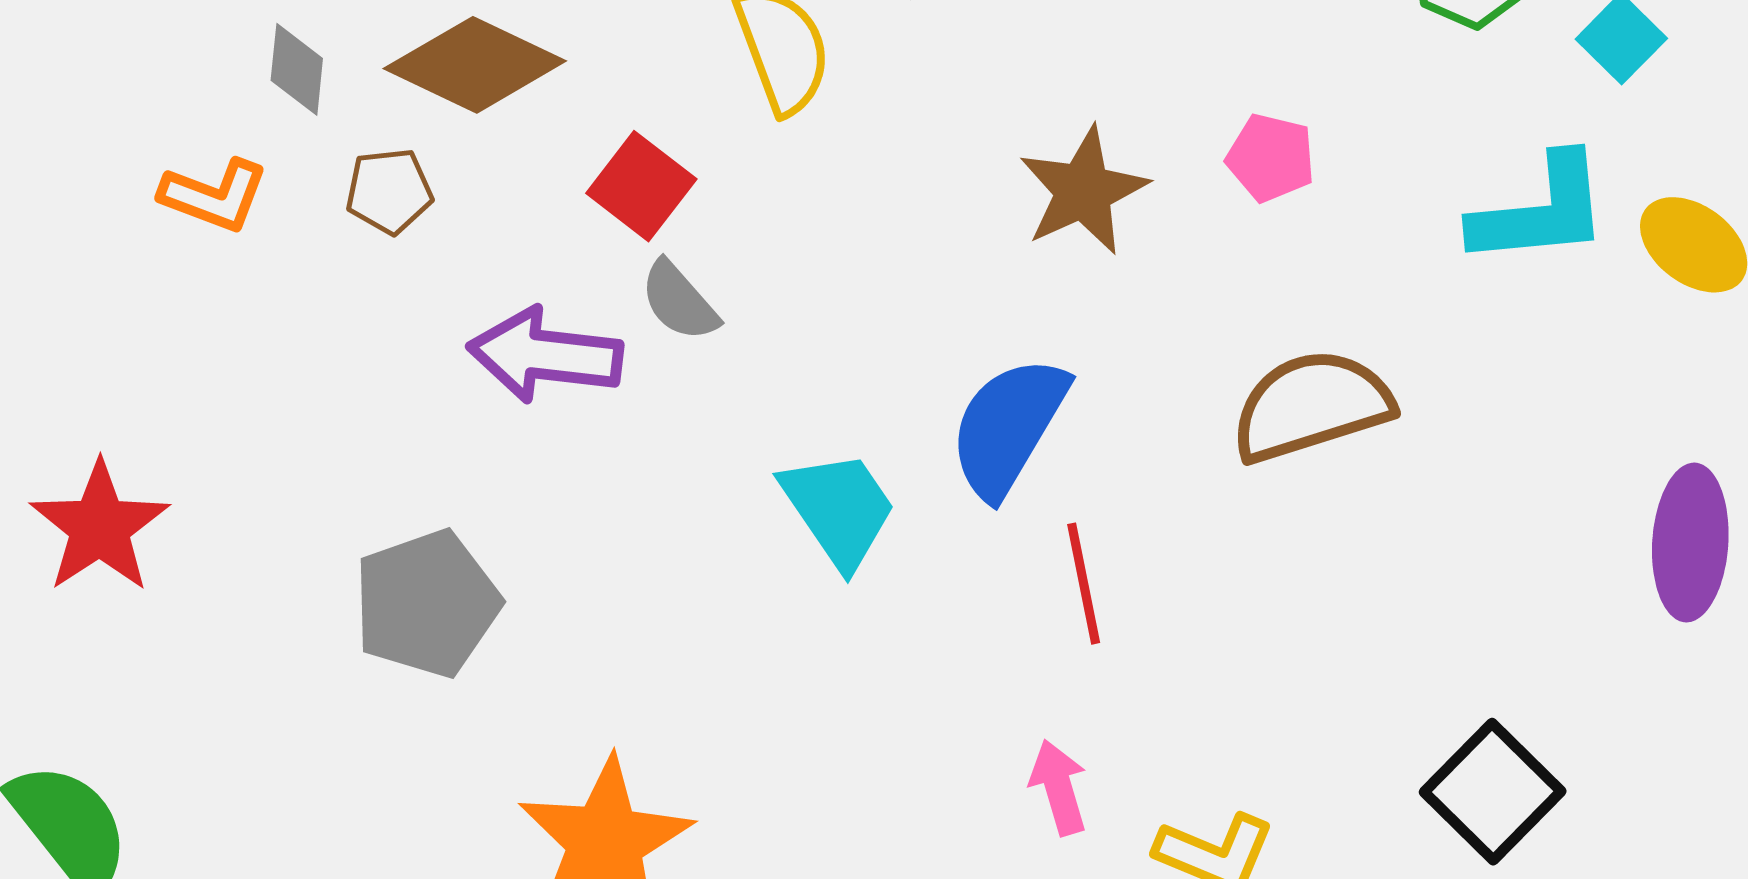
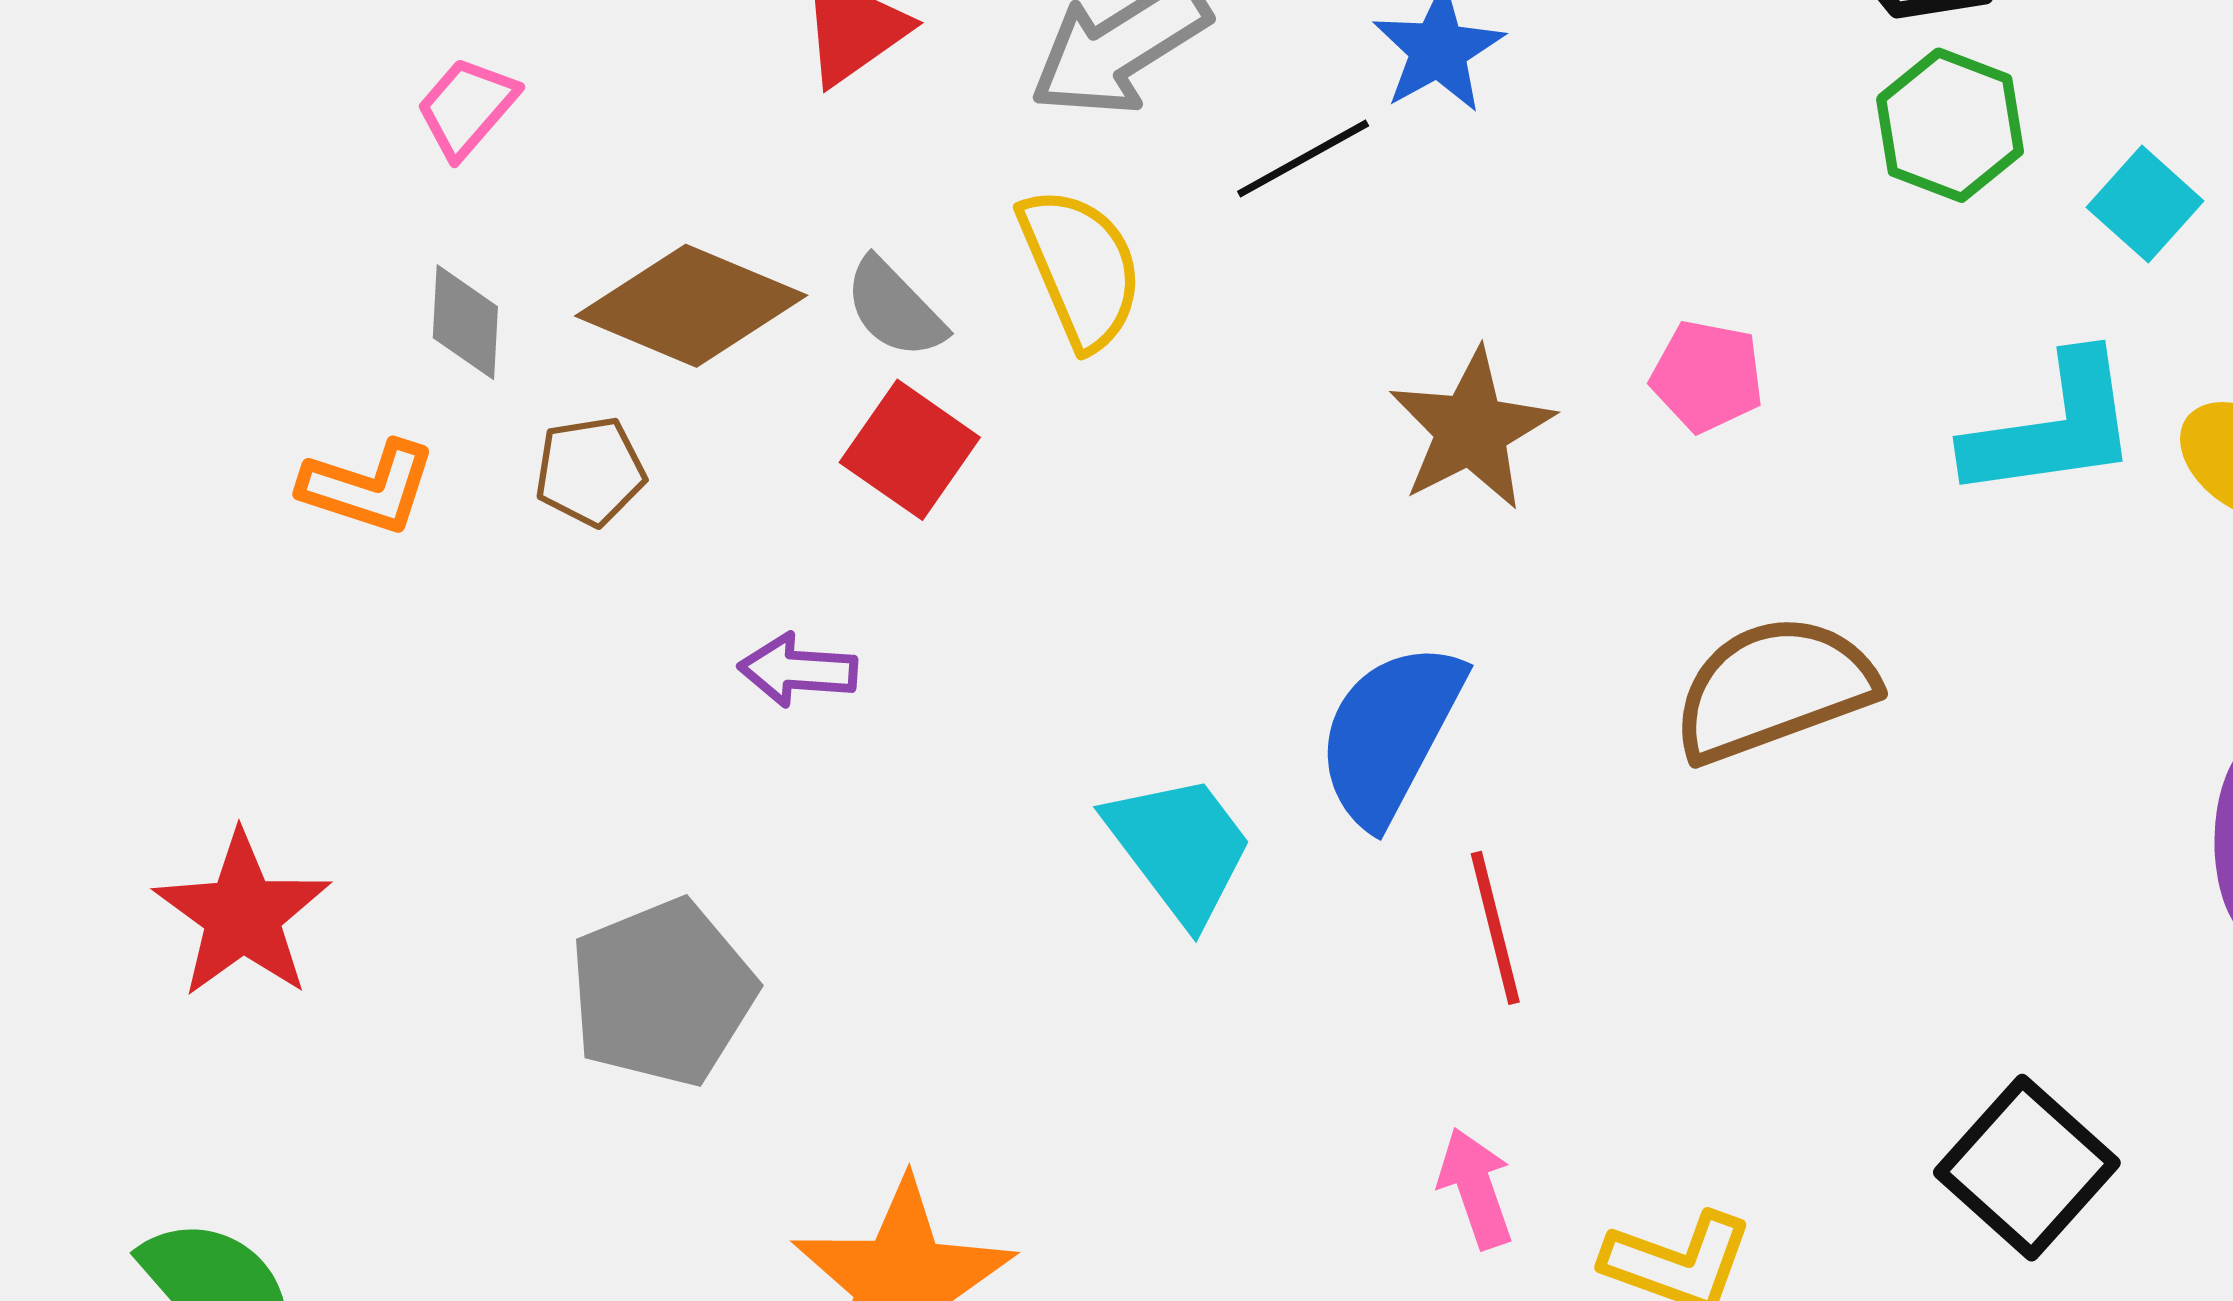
gray semicircle: (679, 301) -> (895, 308), moved
purple arrow: (545, 355) -> (798, 670), size x0.6

